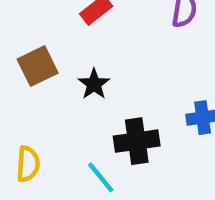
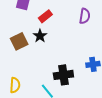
black star: (94, 84) -> (40, 36), moved

